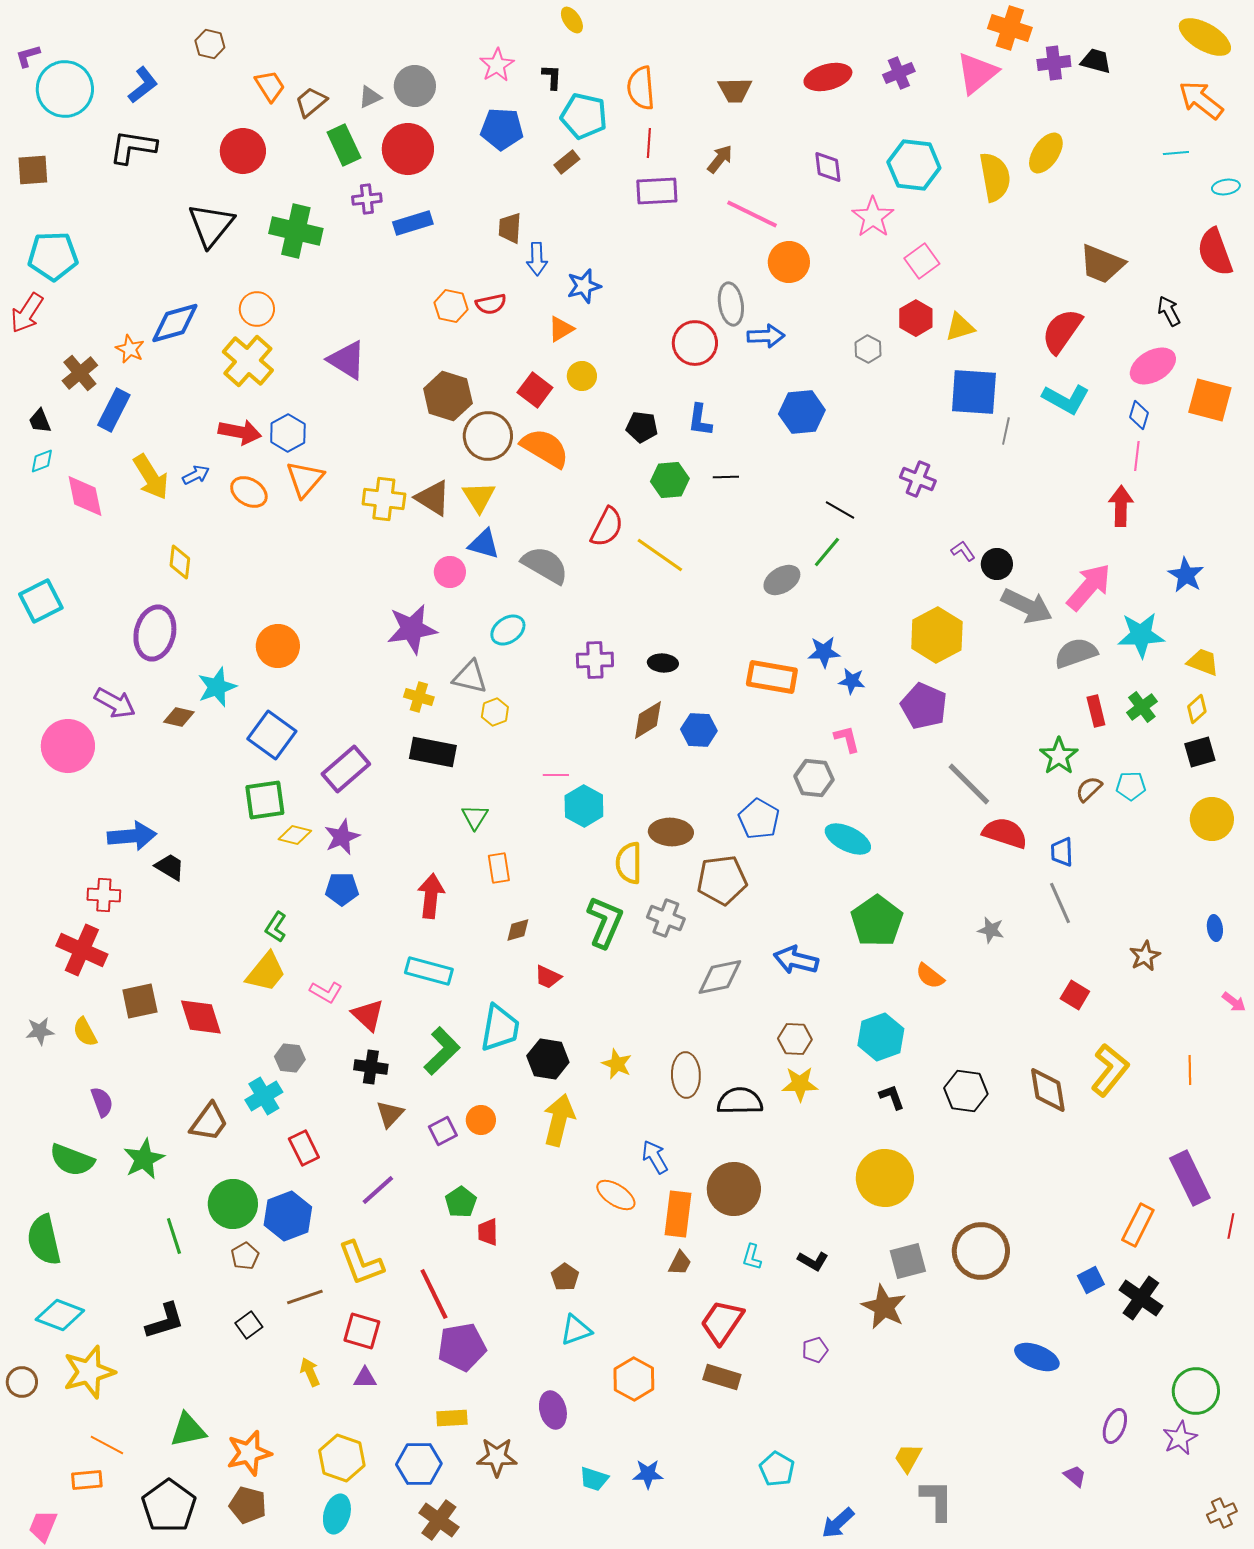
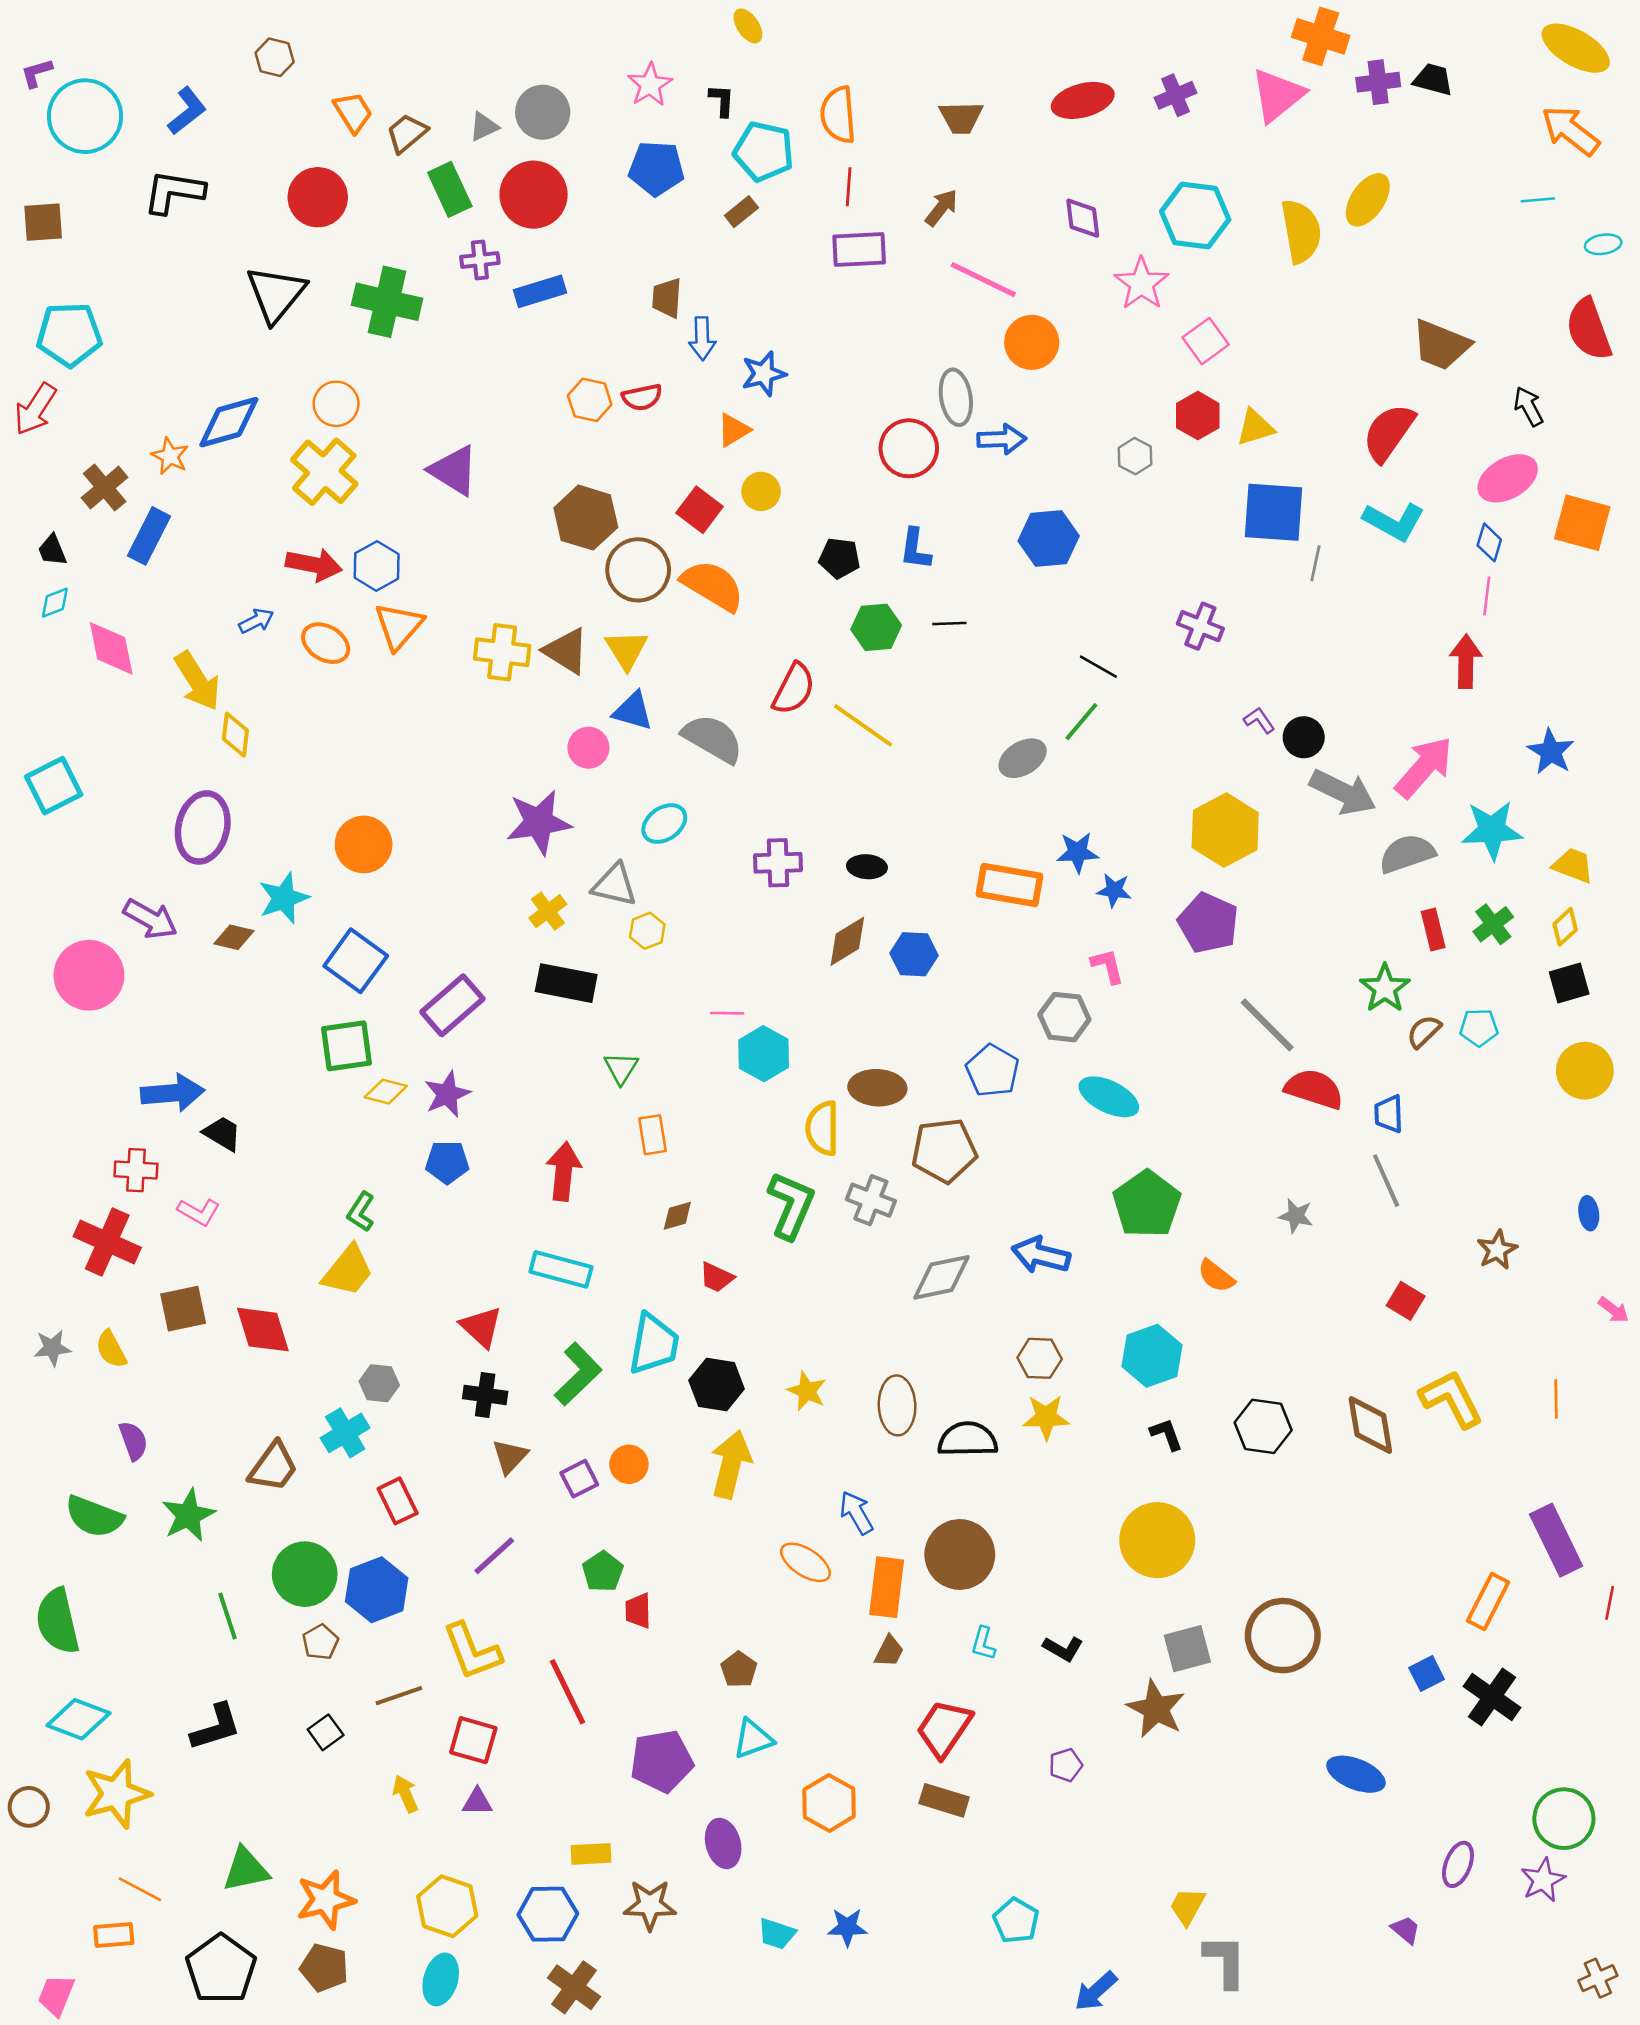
yellow arrow: (151, 477) -> (197, 681), moved
yellow cross: (419, 697) -> (548, 911), turned 36
pink L-shape: (326, 992) -> (199, 1212), moved
yellow L-shape: (1110, 1070) -> (1451, 1399), turned -66
purple pentagon: (462, 1347) -> (662, 1761), moved

